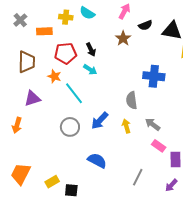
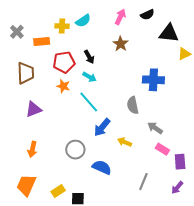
cyan semicircle: (87, 13) -> (83, 21), turned -63
black semicircle: (145, 25) -> (147, 15), moved
orange star: (54, 76) -> (63, 86), moved
cyan line: (74, 93) -> (89, 102), moved
orange arrow: (17, 125) -> (32, 149), moved
yellow arrow: (126, 126) -> (125, 142), moved, turned -48
gray circle: (70, 127) -> (75, 150), moved

